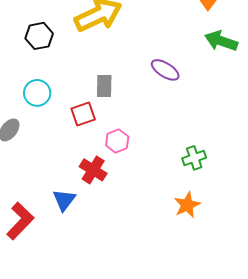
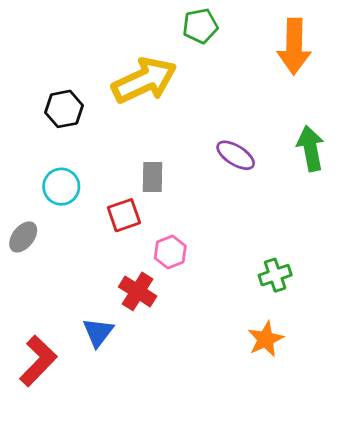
green arrow: (221, 41) -> (311, 148), moved, turned 60

